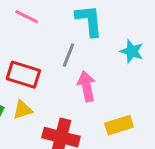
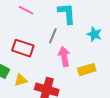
yellow triangle: (23, 110) -> (21, 80), moved
yellow rectangle: (119, 125) -> (87, 70), moved

